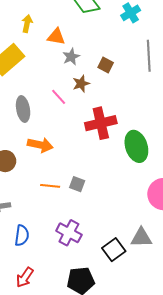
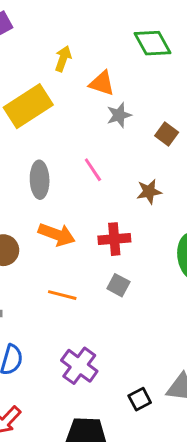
brown star: (81, 84) -> (149, 192), moved
red cross: (101, 123) -> (114, 239), moved, size x0.7
gray square: (77, 184) -> (118, 285), moved
black square: (114, 250) -> (140, 399), size x0.7

